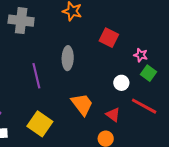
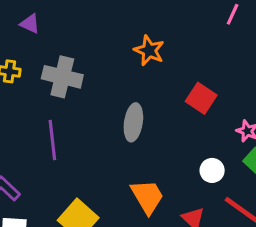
gray cross: (21, 21) -> (62, 77), moved
purple line: (36, 76) -> (52, 140), moved

